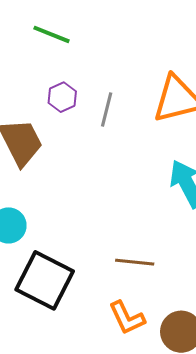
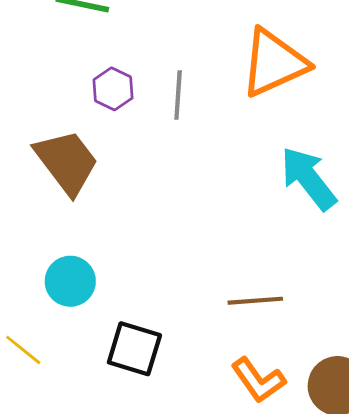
black square: (45, 280) -> (134, 349), size x0.7

